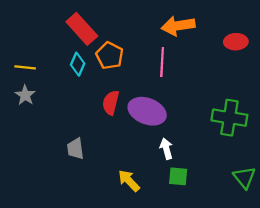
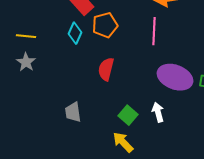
orange pentagon: (110, 56) -> (105, 25), turned 30
purple ellipse: (147, 111) -> (175, 77), moved
green square: (178, 176) -> (128, 115), moved, turned 36

